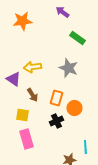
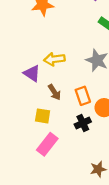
orange rectangle: (56, 98) -> (83, 96), turned -35
pink rectangle: (26, 139) -> (47, 144), turned 54

